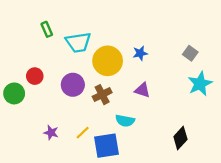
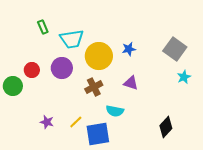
gray square: (190, 53) -> (175, 49), size x1.6
cyan star: (200, 84) -> (184, 77), size x0.6
purple circle: (73, 85) -> (62, 68), moved

